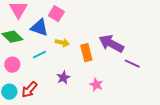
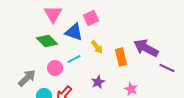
pink square: (56, 14) -> (91, 18), turned 35
yellow arrow: (62, 43) -> (97, 47), turned 40
pink circle: (12, 65) -> (55, 68), moved

